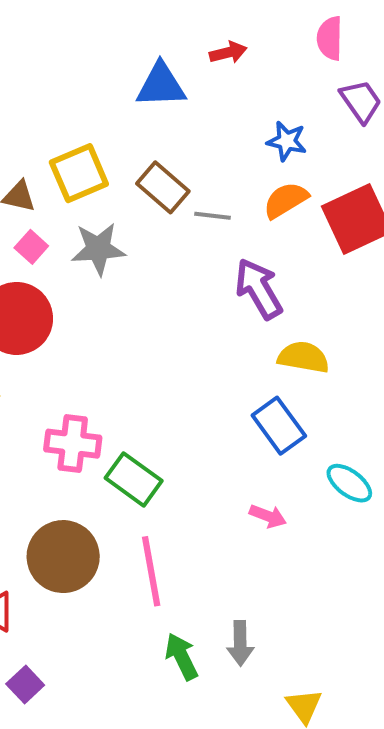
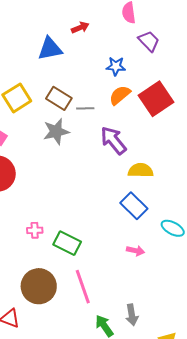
gray star: (98, 249) -> (56, 131), moved
pink cross: (73, 444) -> (35, 230), size x0.6

